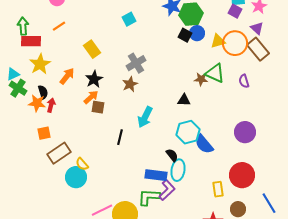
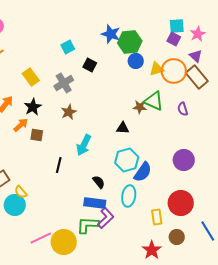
black square: (185, 35) -> (90, 65), moved
gray cross: (136, 63) -> (64, 83), moved
orange arrow: (91, 97) -> (21, 125), moved
blue semicircle: (204, 144) -> (143, 172), turned -105
black semicircle: (172, 155) -> (99, 182), moved
cyan ellipse: (178, 170) -> (129, 196), moved

